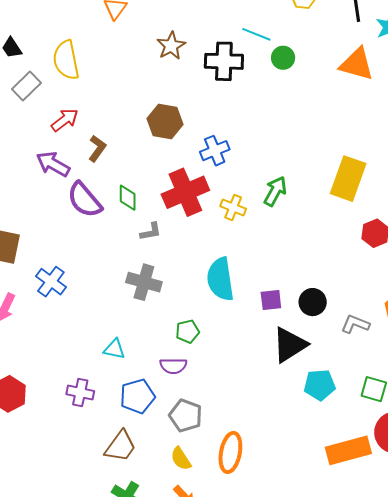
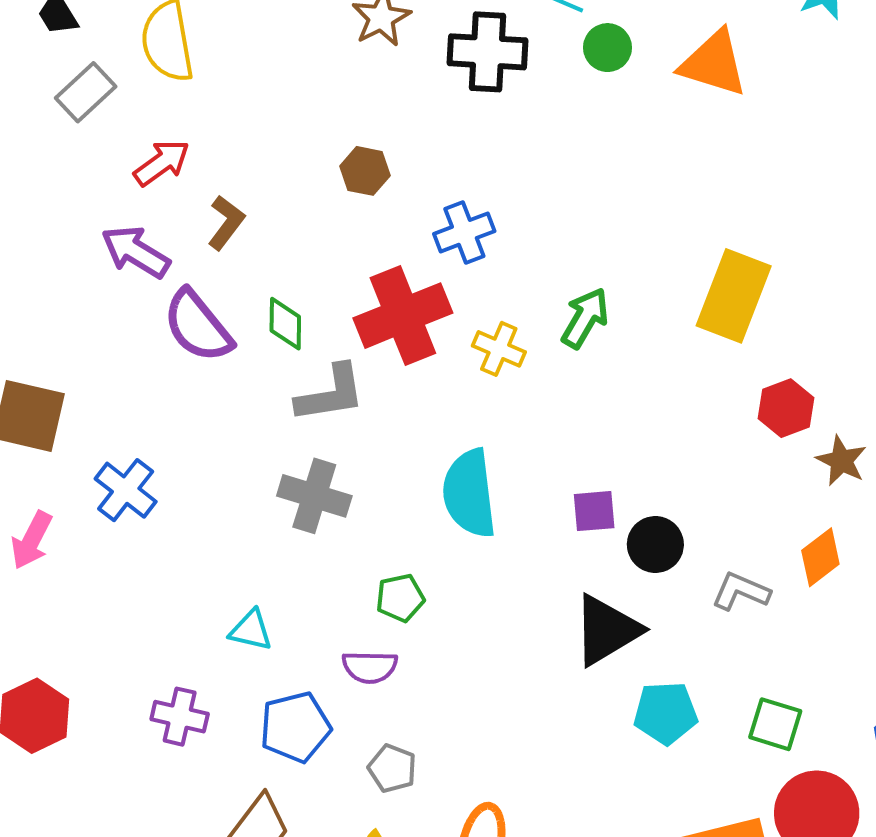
orange triangle: (357, 64) -> (714, 63), moved
brown hexagon: (165, 121) -> (365, 171), size x0.7
gray L-shape: (151, 232) -> (331, 394), size x1.6
purple square: (271, 300) -> (594, 511), moved
gray pentagon: (186, 416) -> (392, 768), size x0.7

